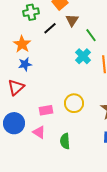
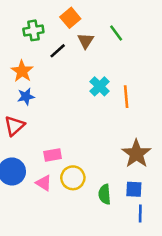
green line: (91, 35) -> (116, 33), moved
yellow circle: (74, 103) -> (73, 178), moved
green semicircle: (65, 141) -> (105, 194), moved

